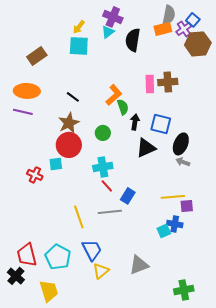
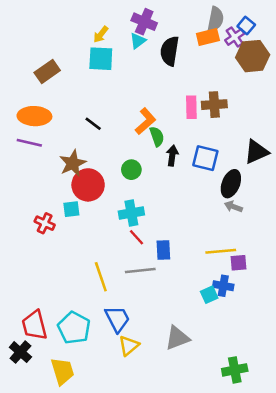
brown star: (69, 123) -> (73, 163), moved
black triangle: (146, 148) -> (256, 152), moved
blue rectangle: (128, 196) -> (163, 250), turned -35

